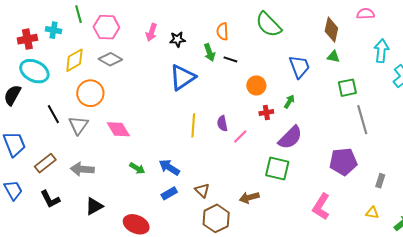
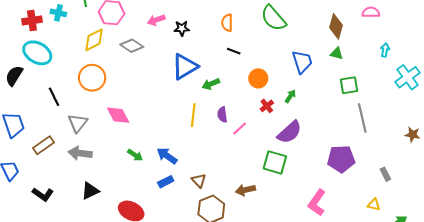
pink arrow: (151, 32) -> (156, 20), turned 48
cyan arrow: (381, 51) -> (385, 50), size x0.6
green arrow: (209, 52) -> (211, 84), moved, turned 84
gray diamond: (110, 59) -> (132, 46), moved
yellow diamond: (74, 60) -> (94, 40), moved
red cross: (266, 113) -> (267, 106), turned -32
gray triangle: (78, 125) -> (78, 123), moved
gray rectangle: (380, 181) -> (385, 174), moved, turned -48
black L-shape: (50, 199) -> (43, 194), moved, turned -30
yellow triangle: (372, 213) -> (374, 205), moved

